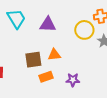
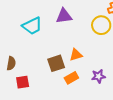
cyan trapezoid: (16, 19) -> (32, 26), turned 105
purple triangle: (48, 24) -> (64, 16), moved

